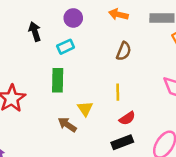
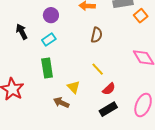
yellow line: (118, 92) -> (98, 69), turned -32

